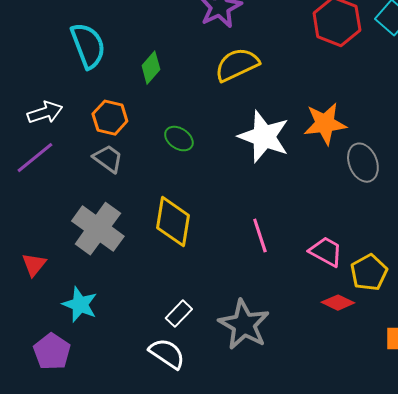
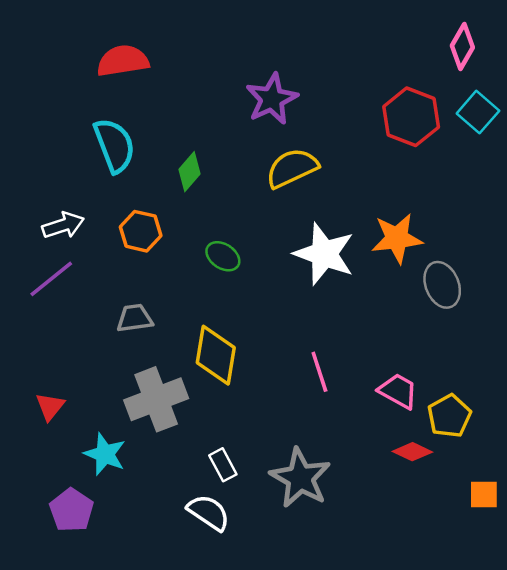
gray trapezoid: (108, 159) -> (135, 318), moved, turned -44
gray cross: (98, 229) -> (156, 399), moved, turned 33
white rectangle: (179, 314) -> (223, 465), turned -72

